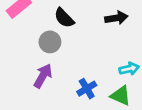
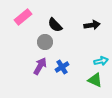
blue cross: (87, 89) -> (62, 67), moved

